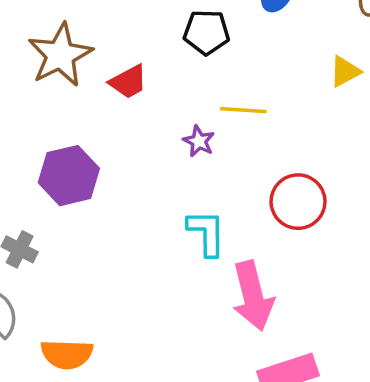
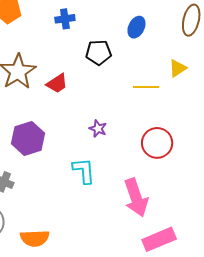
yellow line: (243, 110) -> (146, 87), moved
purple star: (199, 141) -> (98, 129), moved
cyan L-shape: (207, 233) -> (84, 171), moved

